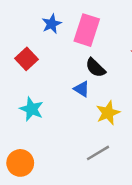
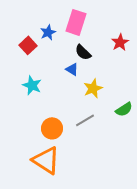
blue star: (52, 24) -> (48, 32), moved
orange circle: (20, 163) -> (52, 128), moved

